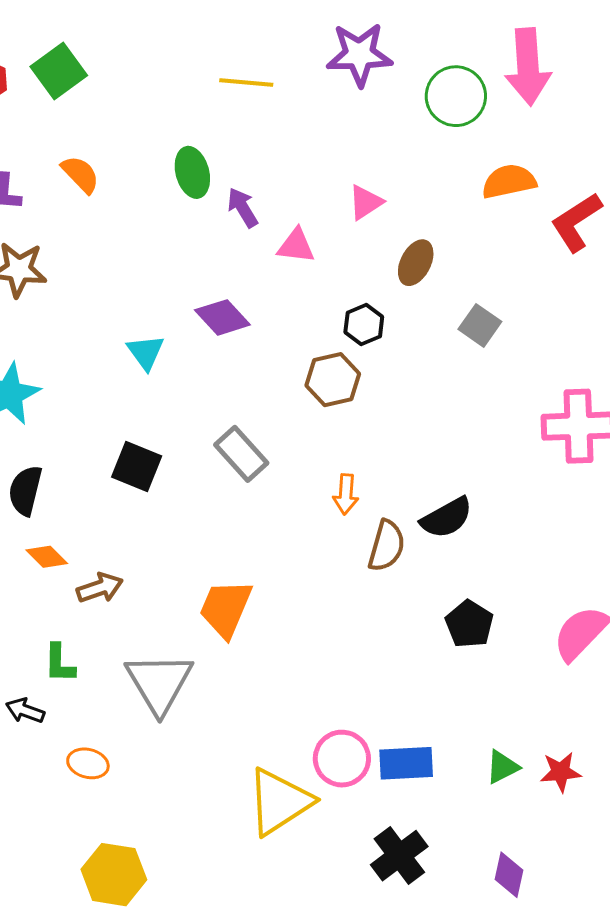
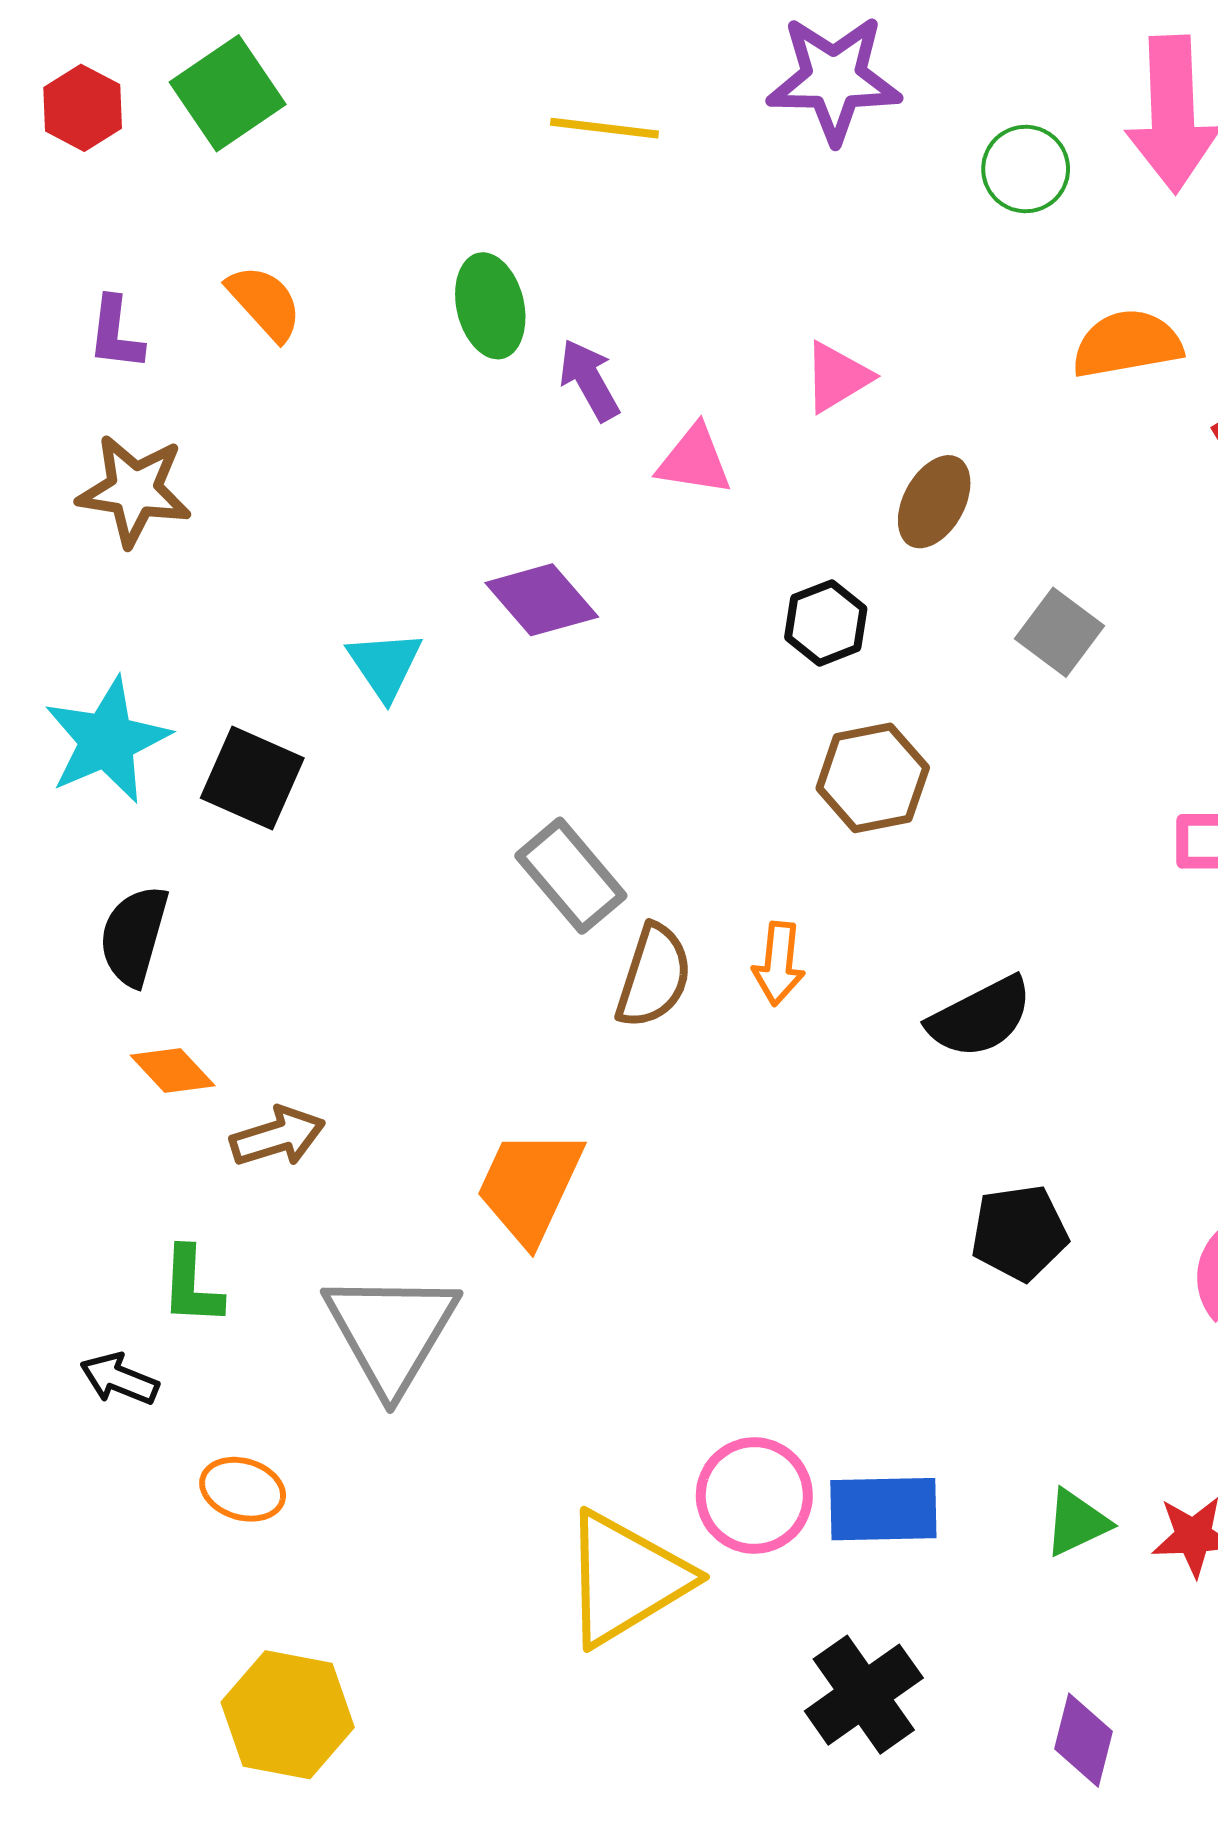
green circle: (456, 96) -> (1026, 169), size x0.7
brown hexagon: (333, 380) -> (873, 778), moved
black square: (137, 467) -> (252, 778), moved
brown semicircle: (387, 546) -> (654, 976), moved
black pentagon: (469, 624) -> (1019, 1233), turned 30

